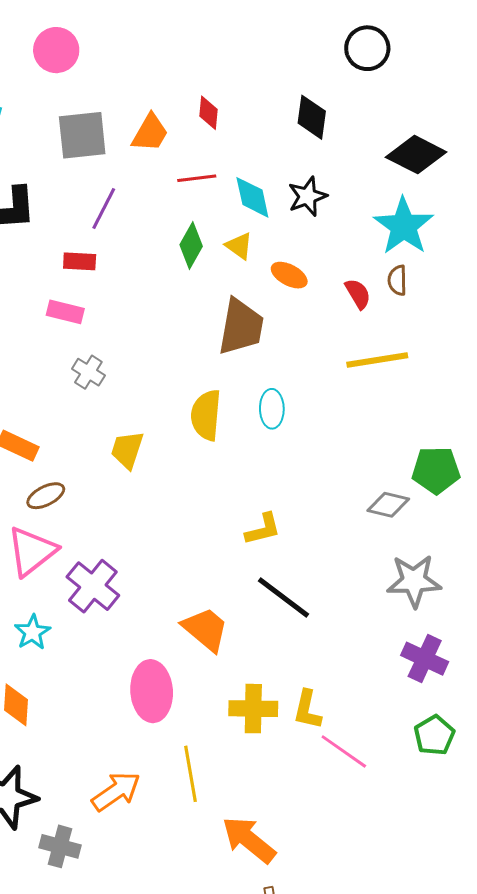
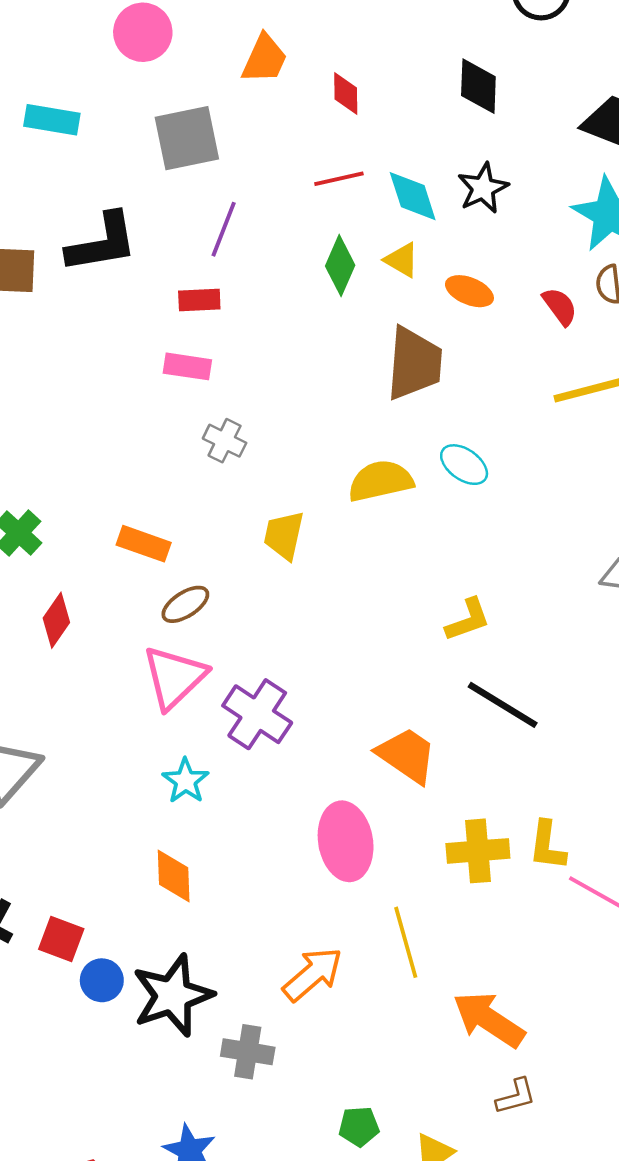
orange trapezoid: (150, 133) -> (265, 59), moved
cyan ellipse: (272, 409) -> (464, 465), turned -48
yellow semicircle: (206, 415) -> (381, 481), turned 78

